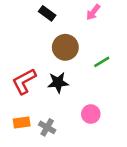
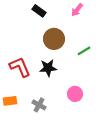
red L-shape: (24, 81) -> (20, 67), turned 95
orange rectangle: (22, 123) -> (10, 101), moved

